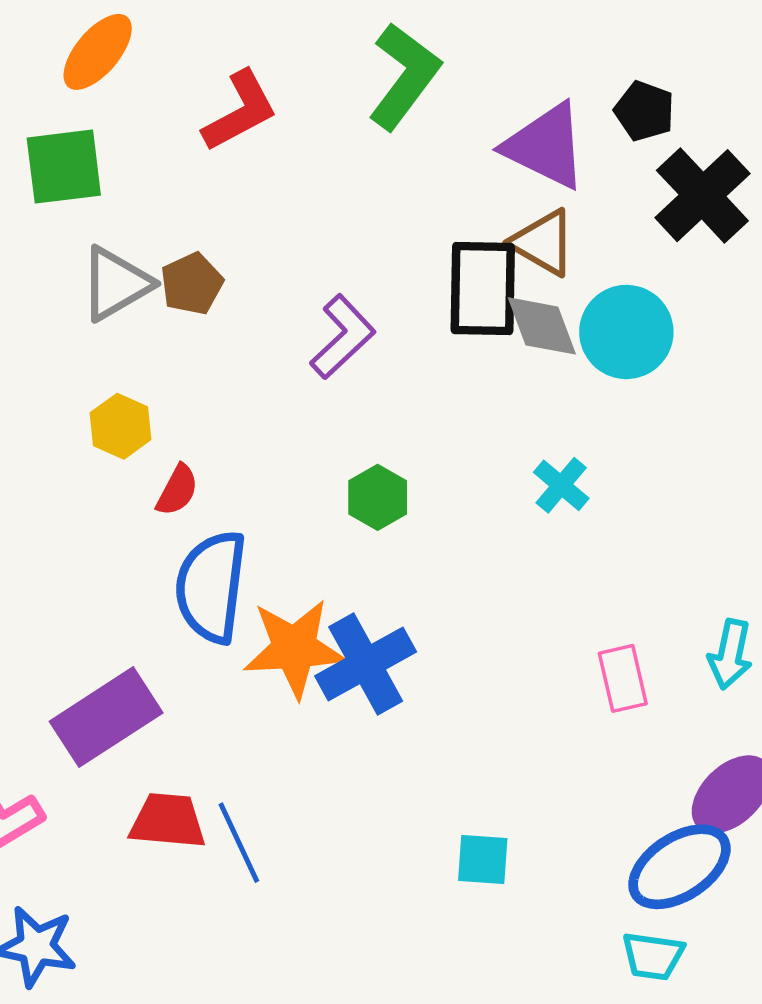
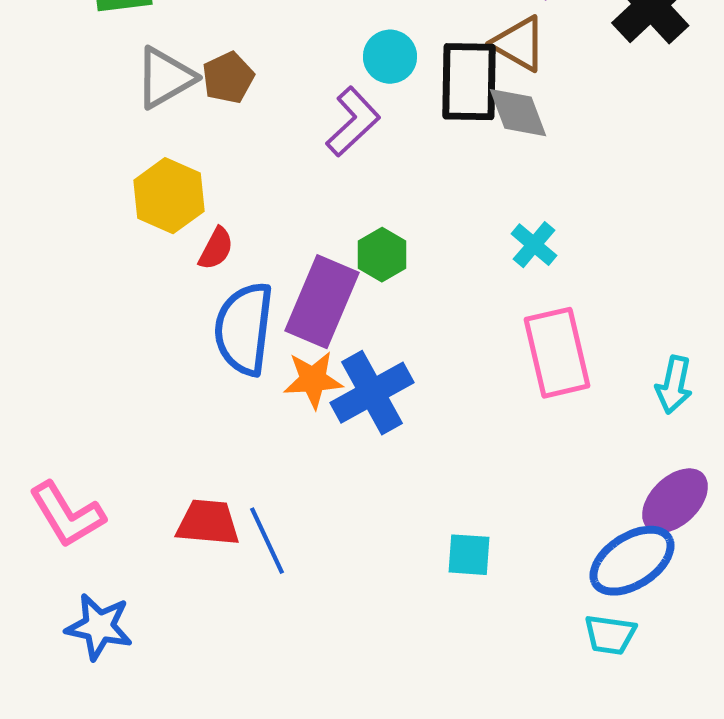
cyan circle: (626, 332) -> (390, 57), moved, size x0.7
yellow hexagon: (121, 426) -> (169, 196), size x1.4
orange star: (294, 648) -> (313, 380), size x0.7
pink rectangle: (623, 678) -> (557, 353), moved, size x1.6
purple rectangle: (106, 717) -> (322, 302), moved, turned -34

